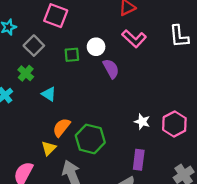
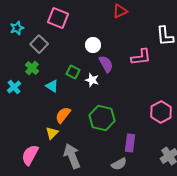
pink L-shape: (134, 39) -> (141, 57), moved, turned -50
green square: (72, 55) -> (73, 72), moved, turned 32
white star: (142, 122) -> (92, 80), moved
green hexagon: (90, 139) -> (102, 118), moved

